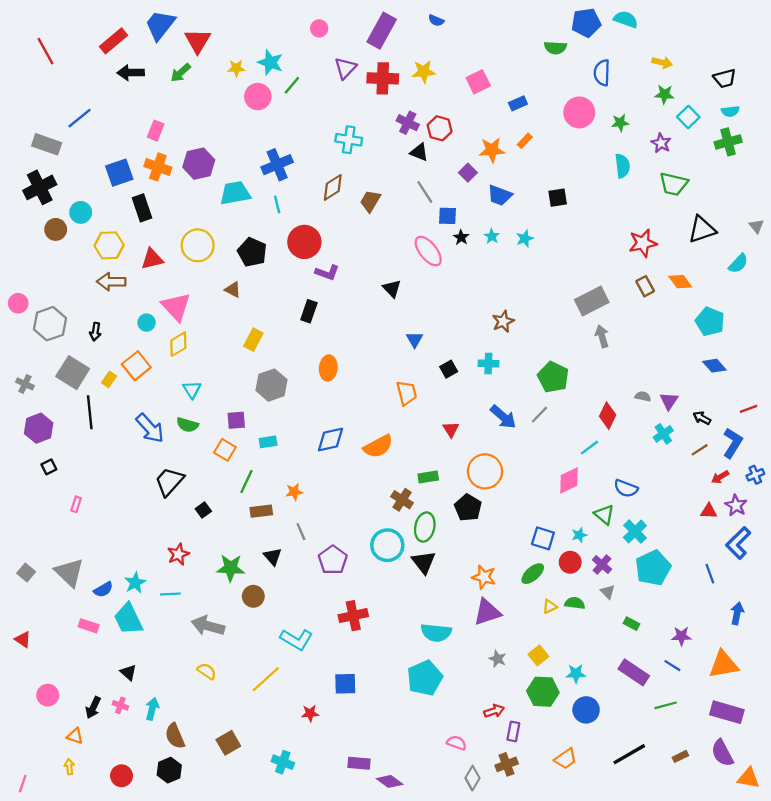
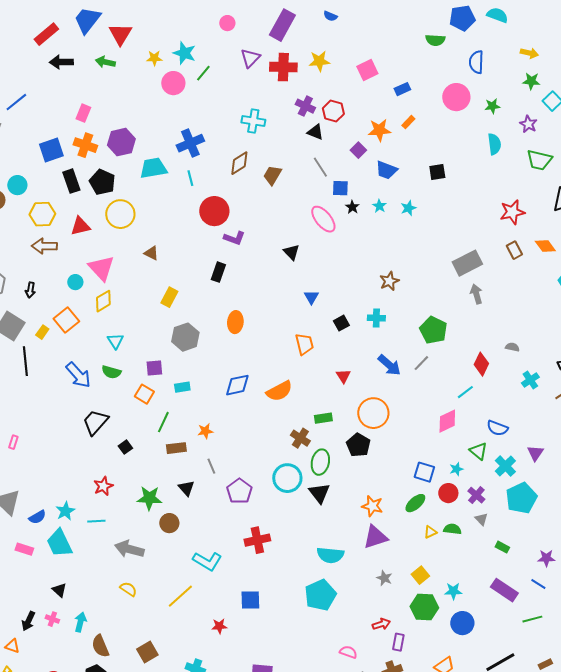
green arrow: (181, 73) -> (105, 62), turned 54
black pentagon: (252, 252) -> (102, 182), moved
purple triangle: (669, 401) -> (535, 453), moved

